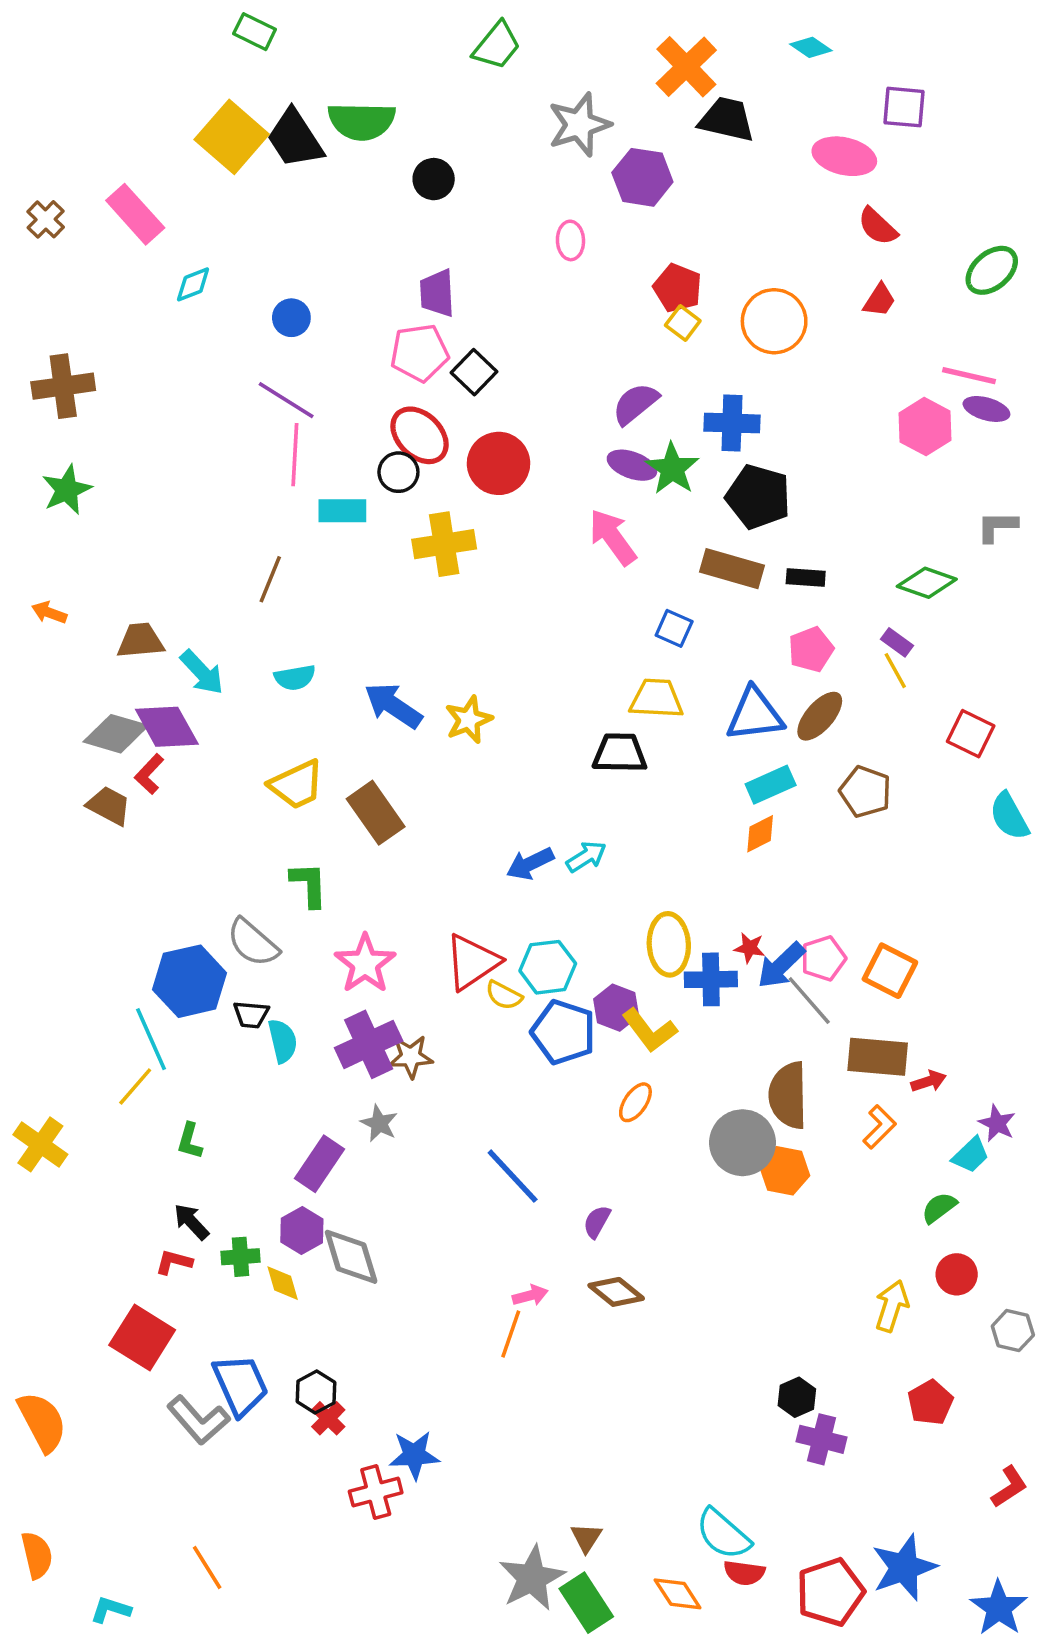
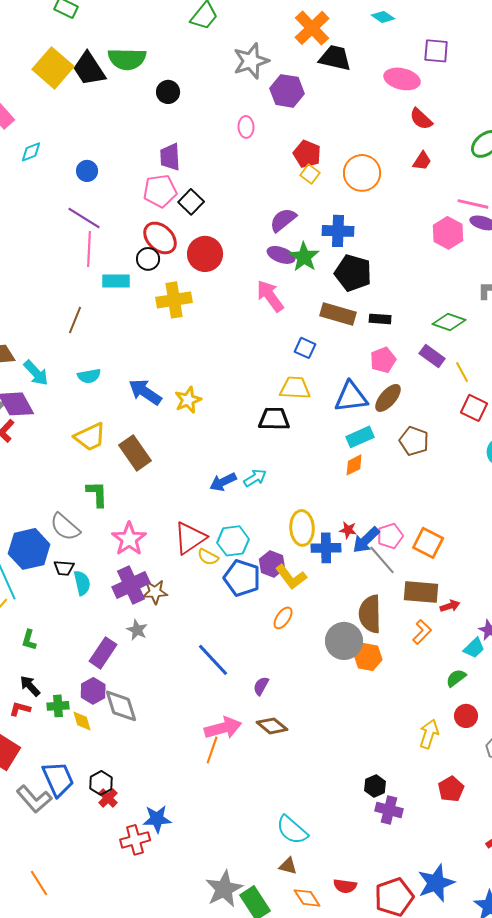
purple rectangle: (897, 642) -> (432, 356), size x1.4
yellow line: (895, 671) -> (462, 372), moved
pink arrow: (530, 1295) -> (223, 728), size x1.8
cyan semicircle: (723, 1534) -> (292, 830), moved
brown triangle: (586, 1538) -> (288, 866), moved, turned -48

